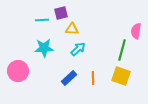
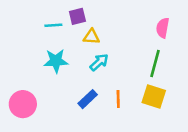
pink semicircle: (136, 31) -> (163, 28), moved
pink circle: (18, 71) -> (23, 104), moved

